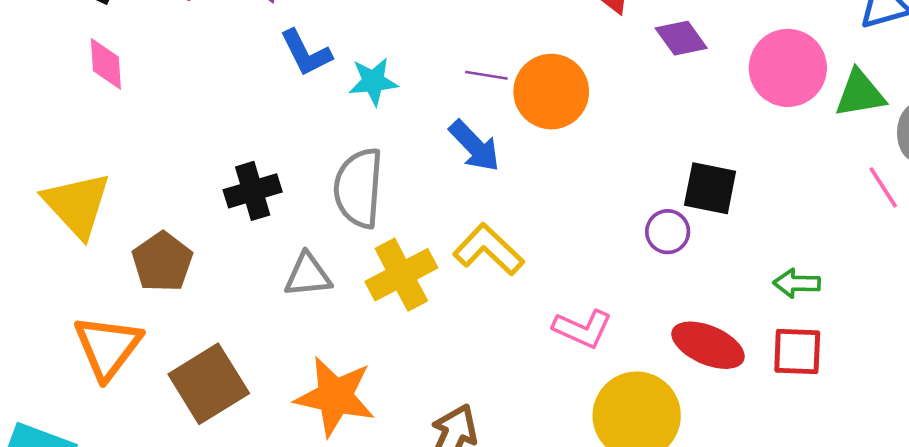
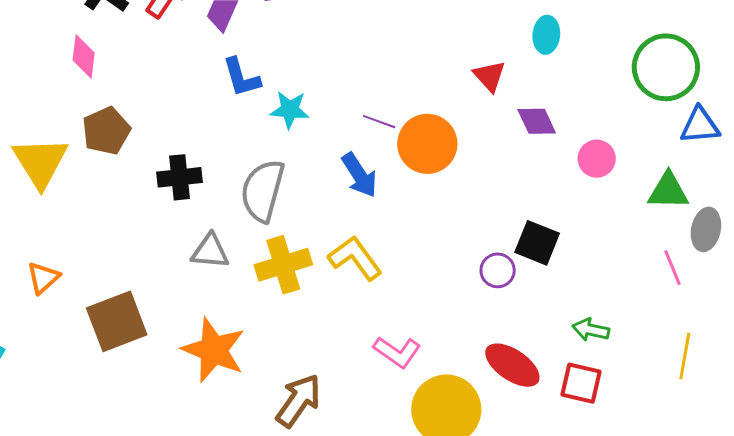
pink circle: (788, 68) -> (597, 159), moved, size x0.6
brown pentagon: (162, 262) -> (106, 131), moved
pink L-shape: (582, 329) -> (397, 352), moved
orange triangle: (108, 347) -> (43, 278), size x0.6

